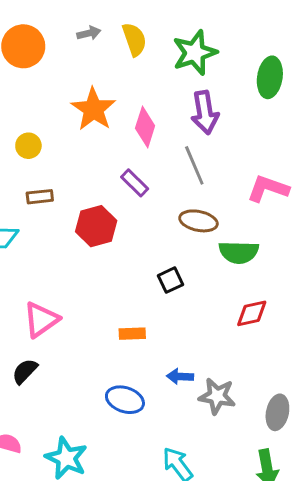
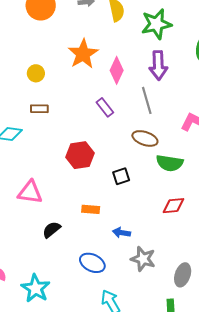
red hexagon: (96, 226) -> (80, 155), moved
pink triangle: (41, 320) -> (30, 192), turned 36
black semicircle: (25, 371) -> (51, 230), moved
blue arrow: (180, 376) -> (122, 233), moved
blue ellipse: (125, 400) -> (92, 263), moved

